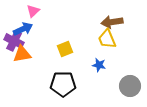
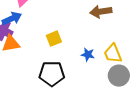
yellow trapezoid: (107, 39) -> (113, 54), moved

